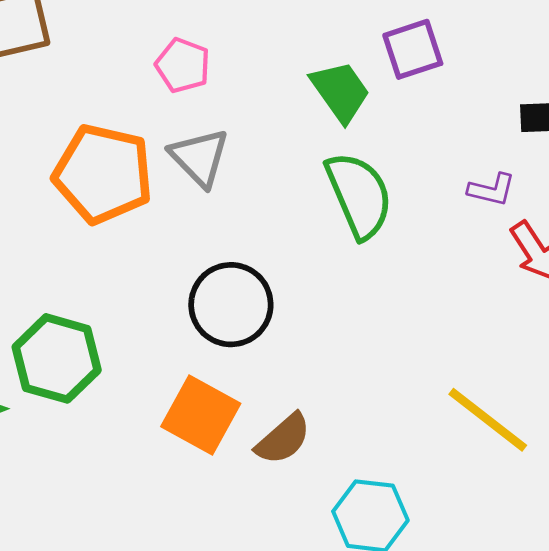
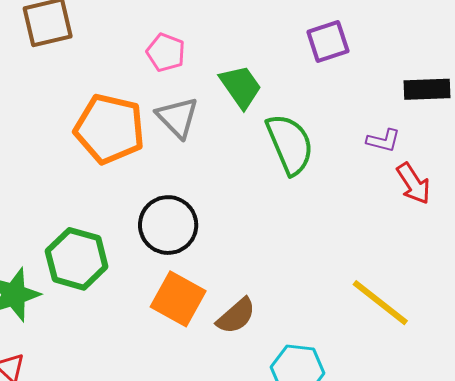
green trapezoid: (340, 91) -> (241, 87), moved
black circle: (231, 305) -> (168, 225), moved

